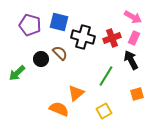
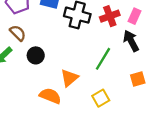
brown semicircle: (60, 53) -> (18, 33), moved
black circle: (41, 59) -> (36, 55), moved

